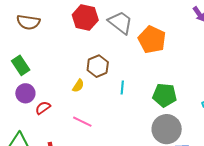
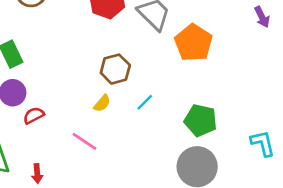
yellow semicircle: (78, 86) -> (102, 103), moved
cyan line: (122, 87) -> (145, 102), turned 32

